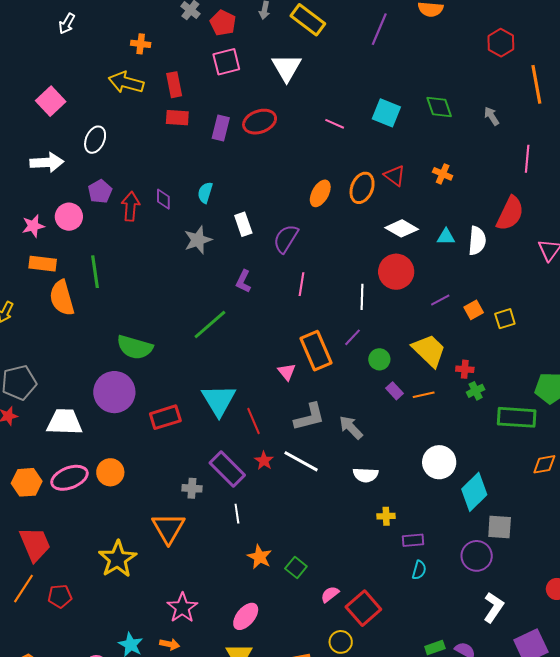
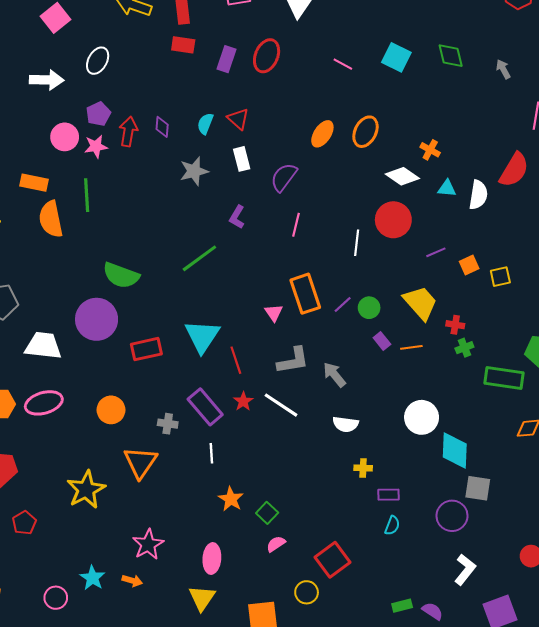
red ellipse: (260, 122) -> (267, 56), turned -52
orange cross: (443, 174) -> (430, 150), moved
red triangle: (395, 176) -> (238, 119), moved
pink star: (33, 226) -> (96, 146), moved
purple line: (353, 337) -> (343, 304), moved
orange circle: (110, 472) -> (111, 410), moved
cyan diamond: (474, 492) -> (455, 450), turned -48
pink semicircle: (330, 594) -> (276, 544), moved
red pentagon: (60, 596) -> (24, 523), turned -30
pink ellipse: (246, 616) -> (212, 559), turned -40

